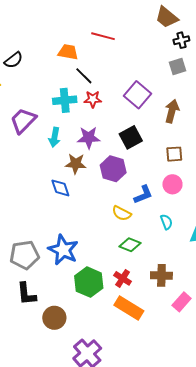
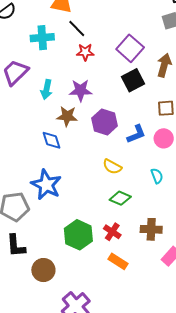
cyan cross: (65, 100) -> (42, 38), moved
black square: (131, 137) -> (133, 80), moved
blue L-shape: (143, 195) -> (136, 134), moved
blue star: (63, 250) -> (46, 185), moved
orange rectangle: (129, 308) -> (118, 261), size x0.7

